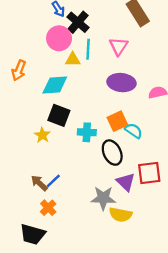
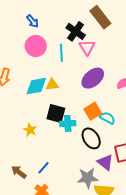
black cross: (78, 22) -> (76, 31), moved
yellow triangle: (73, 60) -> (52, 85), moved
purple ellipse: (121, 83) -> (93, 78), turned -40
black square: (59, 115) -> (56, 113), moved
brown arrow: (39, 183) -> (19, 172), moved

